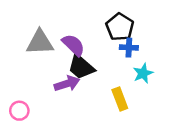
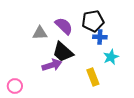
black pentagon: (120, 27) -> (93, 21), turned 30
gray triangle: (40, 42) -> (40, 33), moved, size x0.7
purple semicircle: (73, 45) -> (64, 26), moved

